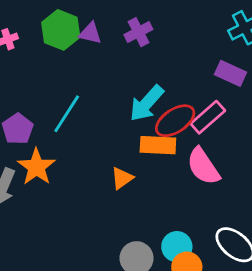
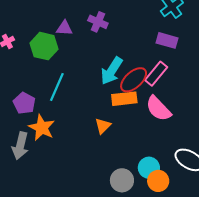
green hexagon: (61, 30) -> (44, 46), moved
purple cross: (138, 32) -> (98, 22), turned -30

